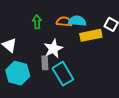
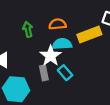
cyan semicircle: (77, 21) -> (62, 44), moved
cyan rectangle: (63, 74) -> (65, 73), moved, size x0.6

